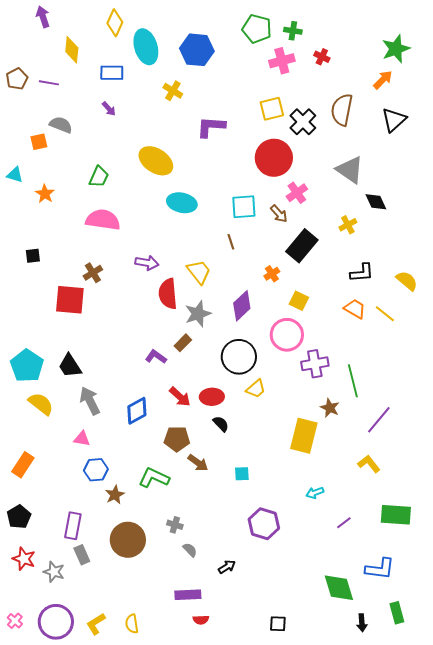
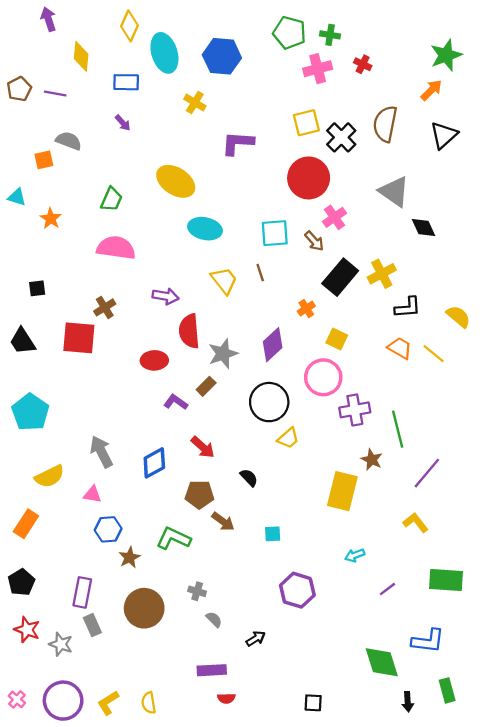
yellow cross: (348, 225) -> (382, 274), moved, size x1.4
yellow trapezoid: (199, 272) -> (224, 280), moved
black trapezoid: (70, 366) -> (23, 341), moved
red ellipse: (212, 397) -> (154, 360), moved
yellow semicircle: (41, 404) -> (50, 476), moved, turned 116

